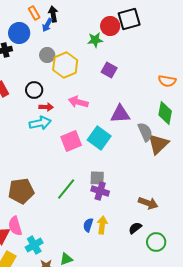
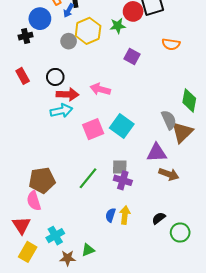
yellow hexagon: (65, 65) -> (88, 31), moved
orange semicircle: (167, 81) -> (171, 44), moved
red arrow: (46, 107) -> (68, 94), size x1.5
purple triangle: (120, 114) -> (157, 153), moved
brown arrow: (148, 203) -> (169, 174), moved
pink semicircle: (15, 226) -> (34, 201), moved

